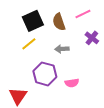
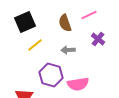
black square: (33, 21) -> (25, 22), moved
pink semicircle: (72, 83) -> (78, 84), size x1.5

